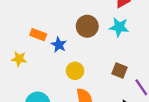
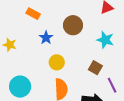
cyan star: (119, 27) -> (105, 40), moved
orange rectangle: (38, 35) -> (33, 14), moved

